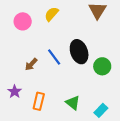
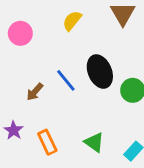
yellow semicircle: (52, 14) -> (72, 21), moved
orange rectangle: (39, 101) -> (47, 142), turned -36

